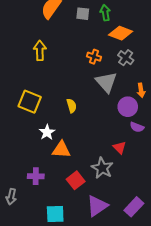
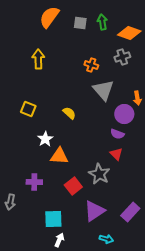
orange diamond: (121, 33) -> (129, 33), moved
gray cross: (126, 58) -> (122, 57), moved, turned 35
yellow square: (30, 102) -> (28, 109), size x0.7
yellow semicircle: (72, 106) -> (69, 113), turned -32
purple semicircle: (137, 127) -> (117, 134), moved

